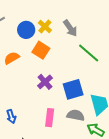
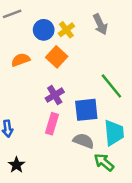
gray arrow: (70, 28) -> (100, 24), moved
green line: (89, 53) -> (111, 86), moved
pink rectangle: (50, 118) -> (52, 124), moved

